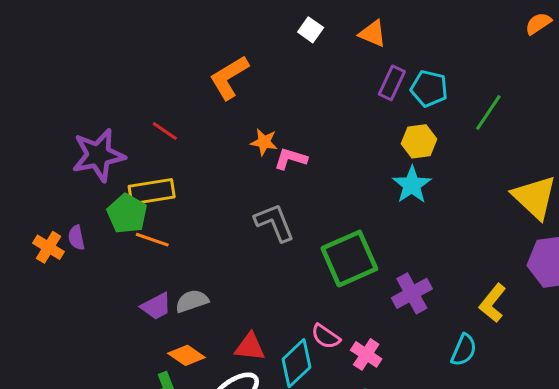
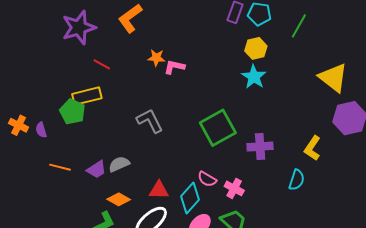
red line: (165, 131) -> (102, 64), moved
purple star: (98, 155) -> (79, 28), moved
gray L-shape: (274, 222) -> (150, 121), moved
orange line: (152, 240) -> (60, 167), moved
orange cross: (49, 247) -> (19, 125), moved
purple cross: (412, 293) -> (260, 147), turned 30

